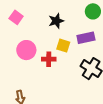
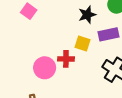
black star: (56, 21) -> (87, 15), moved
pink circle: (26, 50) -> (45, 68), moved

